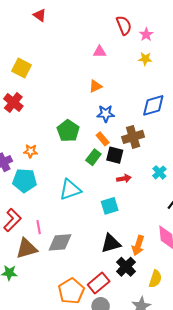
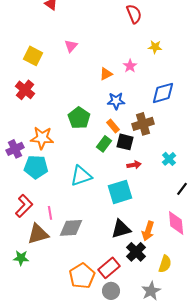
pink star: (146, 34) -> (130, 66), moved
pink triangle: (100, 52) -> (71, 46), moved, turned -48
orange star: (31, 151) -> (42, 138), size x1.6
cyan square: (110, 206) -> (120, 192), size x1.4

